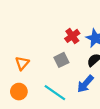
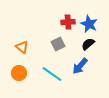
red cross: (72, 36) -> (68, 22), turned 32
orange triangle: (22, 63) -> (22, 47), turned -32

